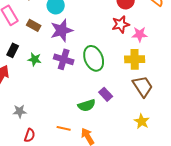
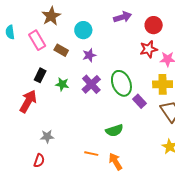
purple star: (62, 30) -> (89, 55), size x0.6
purple cross: (64, 59) -> (91, 84), turned 30
purple rectangle: (106, 94) -> (139, 101), moved
red semicircle: (30, 135) -> (39, 161), moved

